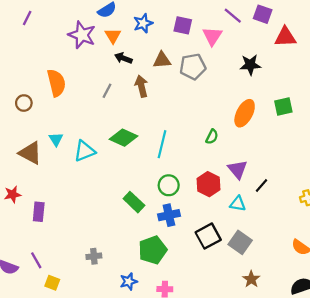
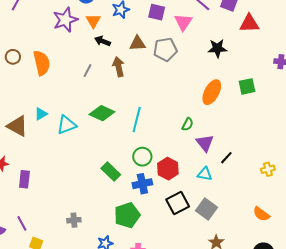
purple star: (82, 35) -> (65, 20), turned 30
brown circle: (24, 103) -> (13, 57), moved
green semicircle: (212, 137) -> (188, 124), moved
cyan triangle: (56, 139) -> (41, 114), turned 32
red hexagon: (208, 184) -> (168, 169), moved

